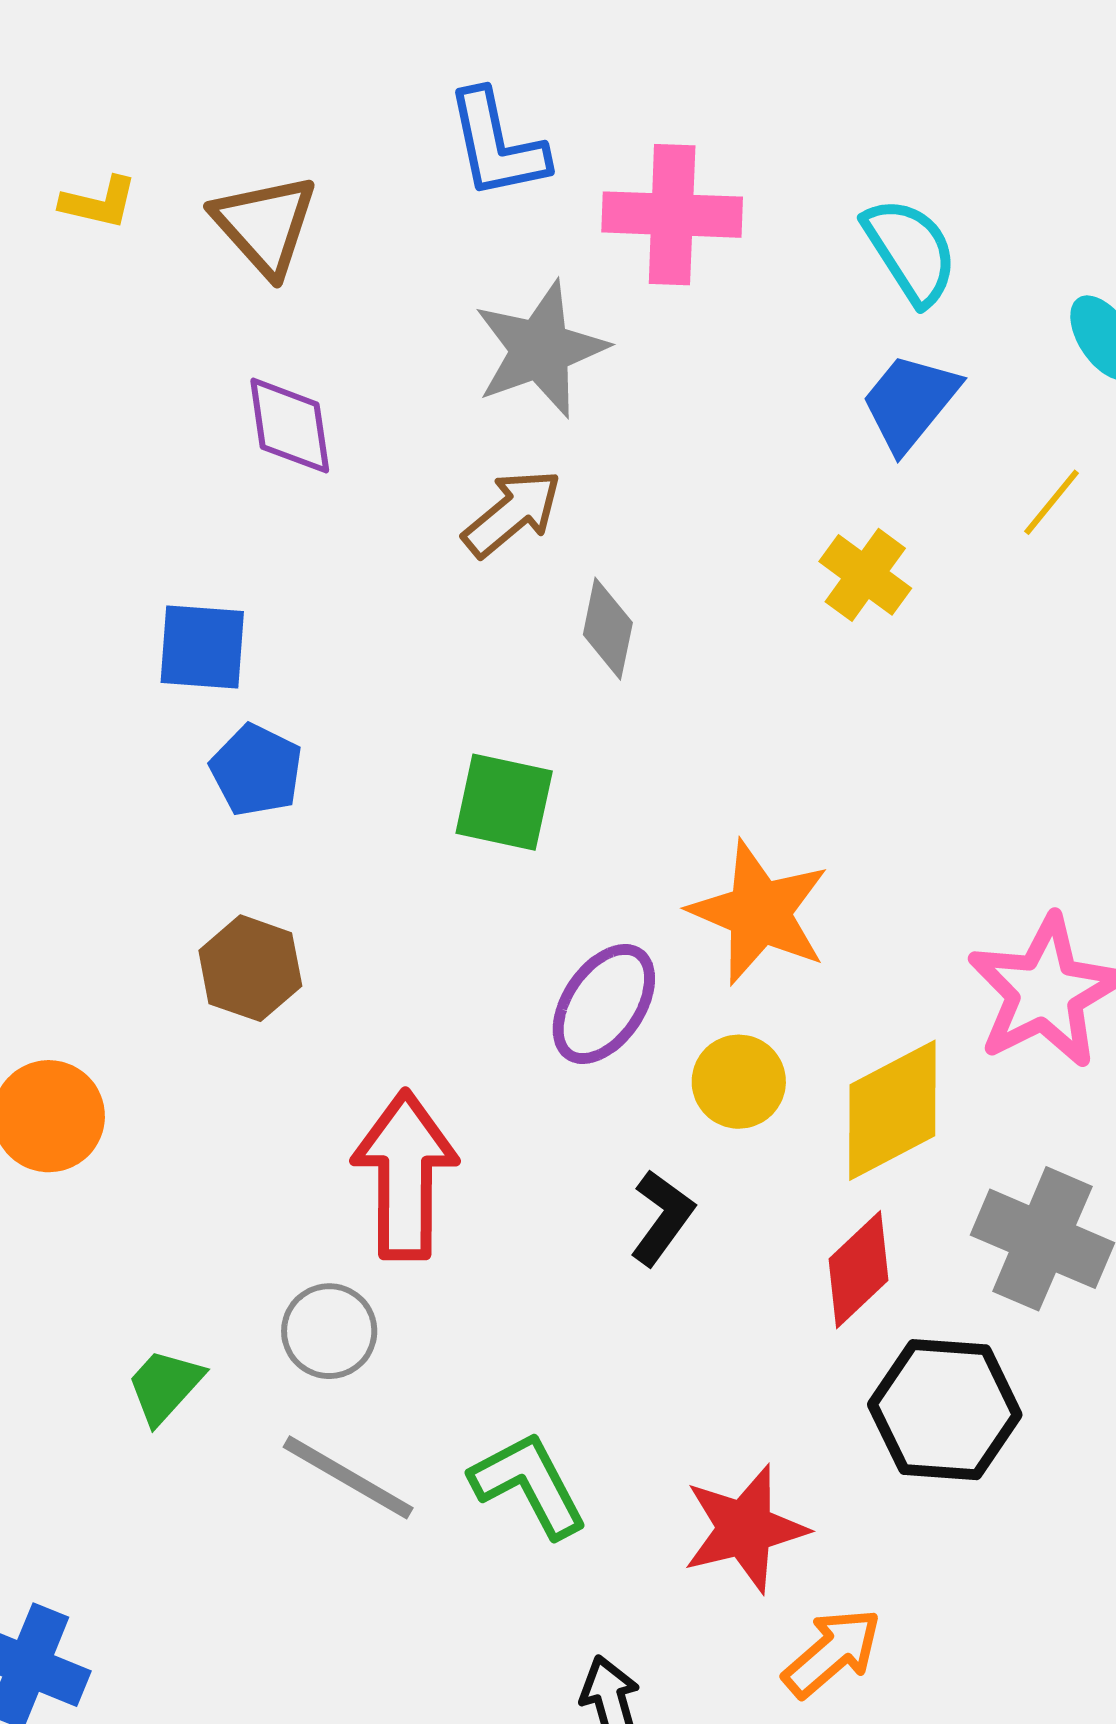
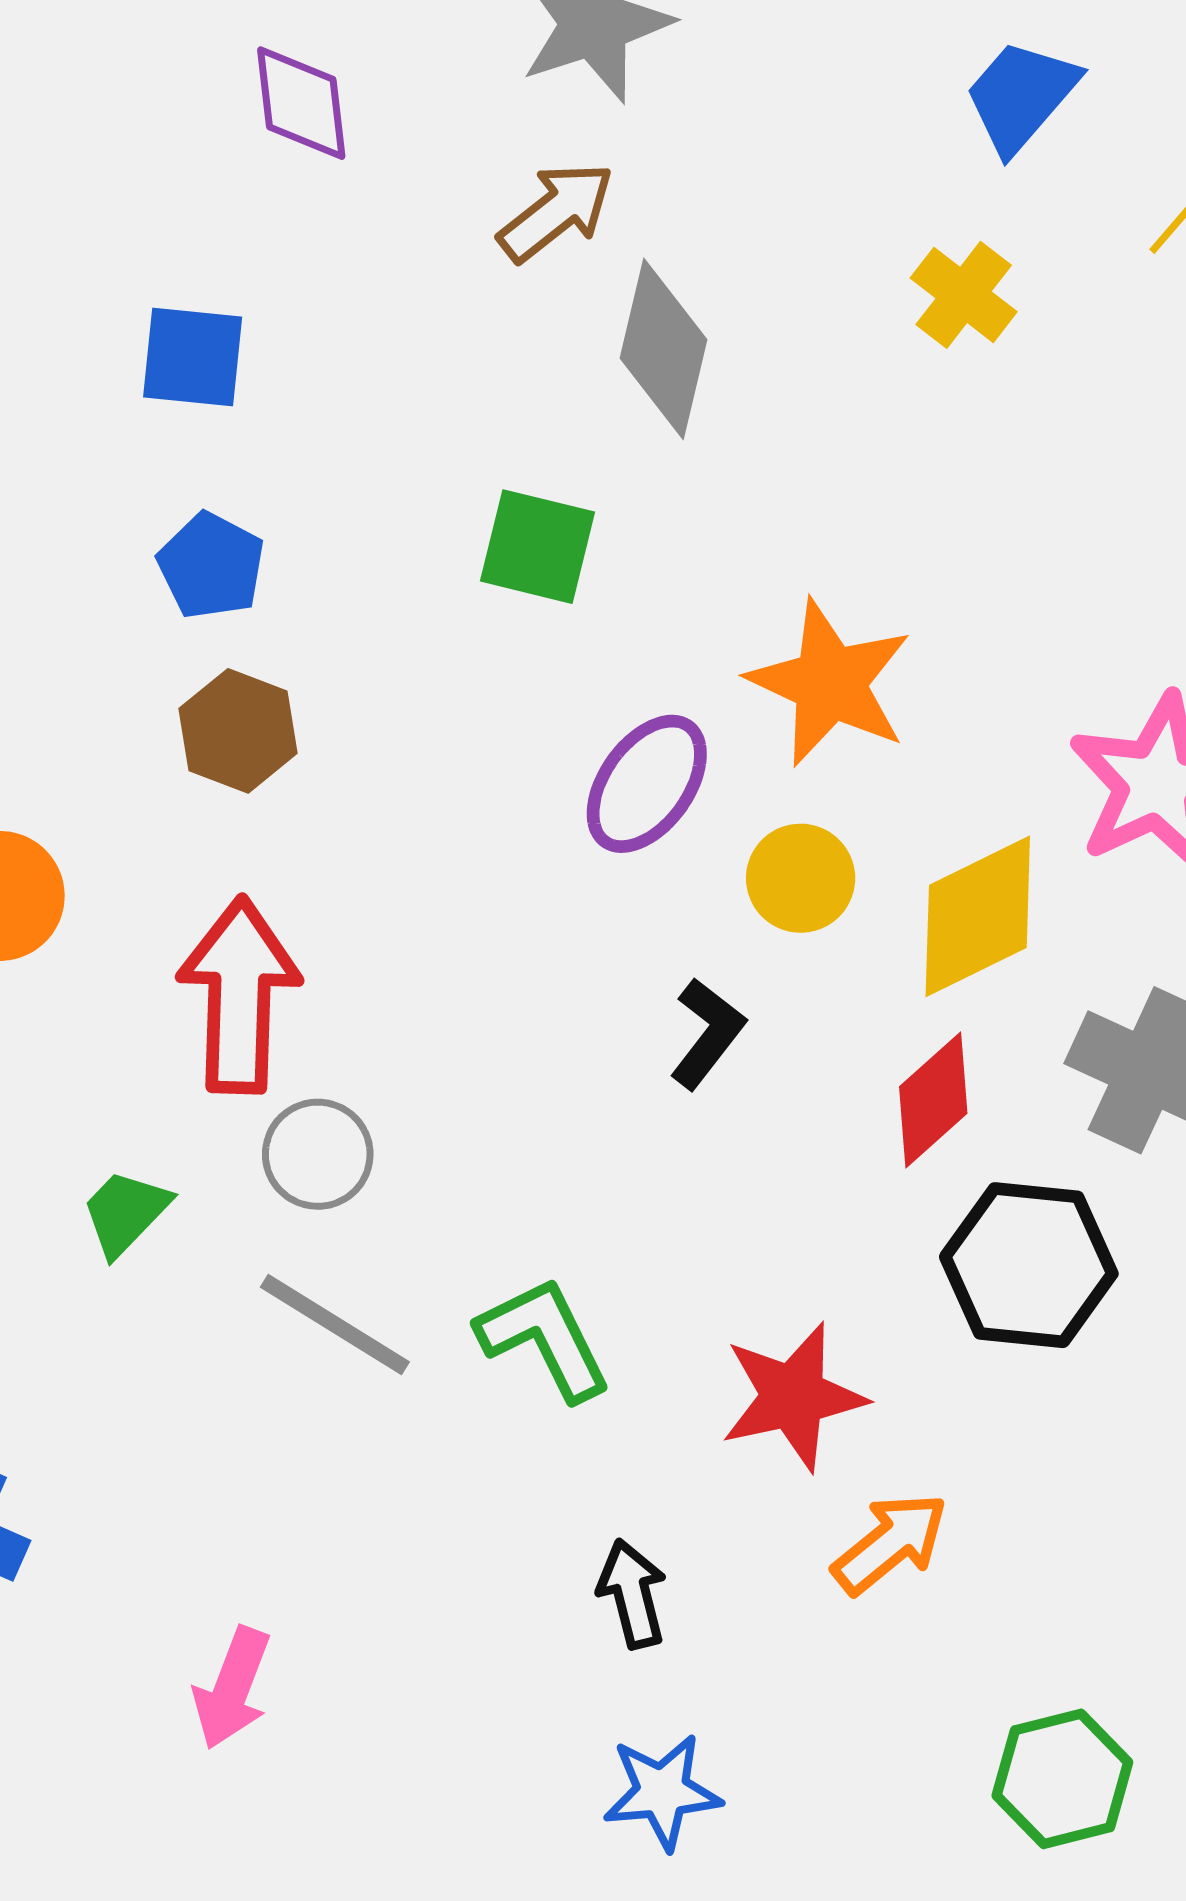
gray diamond: (608, 629) -> (663, 349), size x1.5
blue pentagon: (256, 770) -> (211, 566), moved
red arrow: (405, 1175) -> (239, 995), moved

